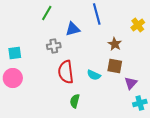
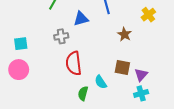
brown square: (115, 66) -> (122, 67), moved
cyan semicircle: (94, 75) -> (101, 82), moved, turned 32
cyan cross: (140, 103) -> (141, 93), moved

